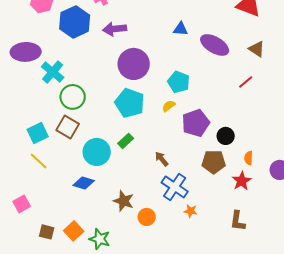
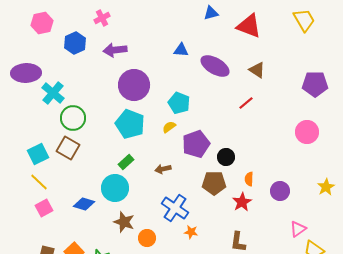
blue hexagon: (75, 22) -> (75, 43), size x0.7
cyan circle: (97, 152) -> (115, 188), moved
brown arrow: (162, 159) -> (163, 169), moved, turned -63
pink square: (22, 204) -> (44, 208), moved

